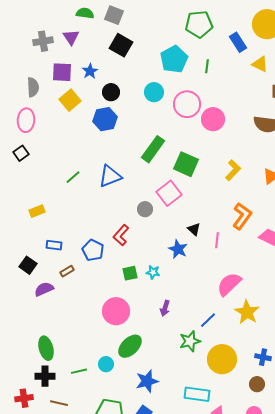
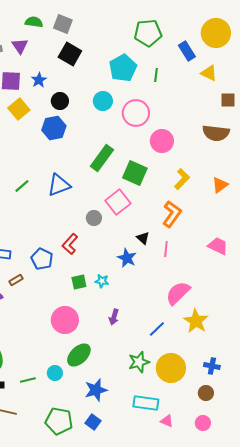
pink circle: (213, 119) -> (162, 141), moved
orange L-shape: (242, 216) -> (172, 214), moved
green star: (190, 341) -> (139, 362), moved

